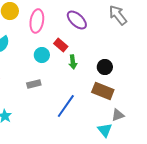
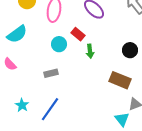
black circle: (105, 67) -> (130, 50), moved
blue line: (66, 106) -> (50, 109), moved

